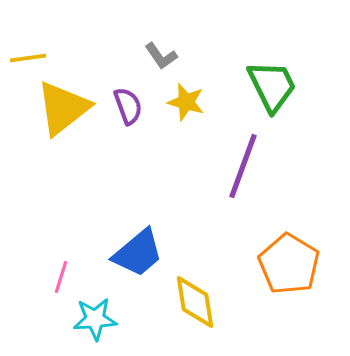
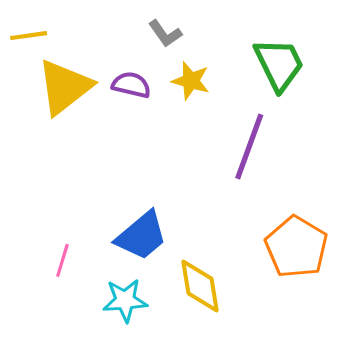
purple semicircle: (128, 106) -> (131, 85), turned -57
cyan star: (95, 319) -> (125, 300), moved

